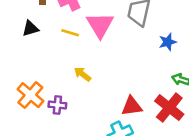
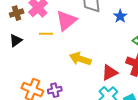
pink triangle: (100, 25) -> (66, 21), turned 40
yellow arrow: (82, 74) -> (80, 59), moved, size x1.5

